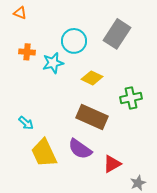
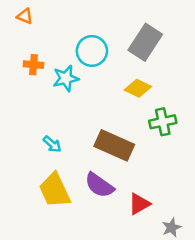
yellow diamond: (92, 78) -> (138, 88), moved
cyan arrow: (26, 123) -> (52, 144), moved

